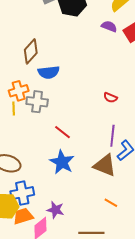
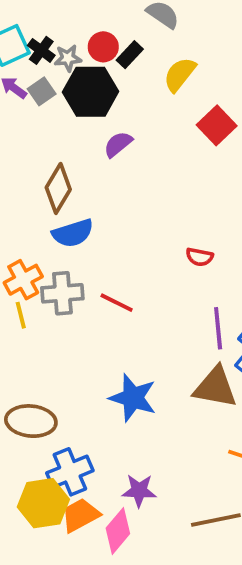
purple semicircle: (109, 26) -> (118, 144), moved, turned -49
brown diamond: (31, 51) -> (58, 188), moved
red line: (63, 132) -> (117, 303), moved

